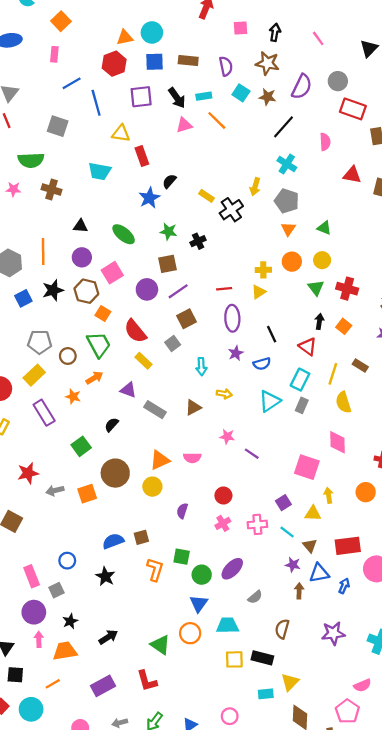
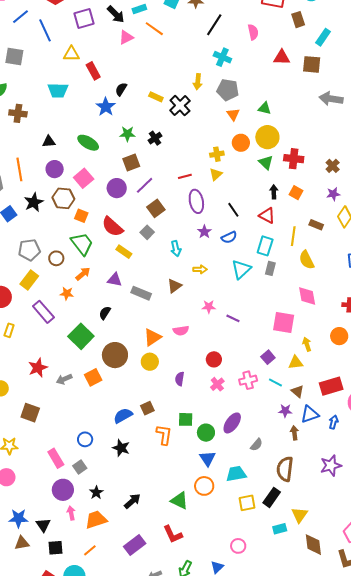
yellow circle: (322, 260) -> (267, 137), size x1.5
green square: (81, 446) -> (81, 336), size x1.4
brown semicircle: (282, 629) -> (285, 469), size x1.4
black rectangle: (262, 658) -> (272, 497), turned -60
pink circle: (230, 716) -> (238, 546), moved

